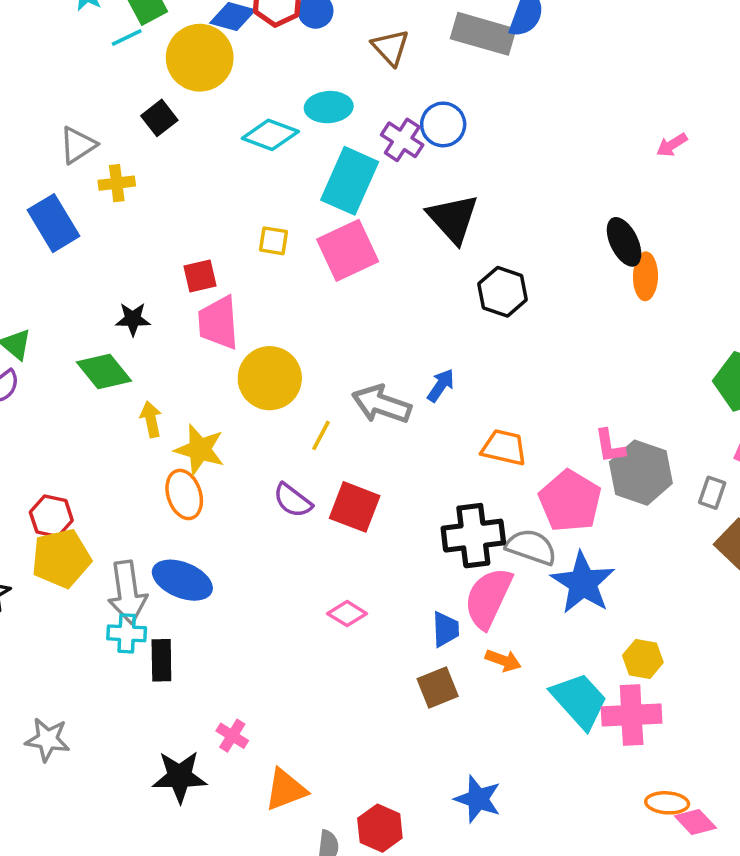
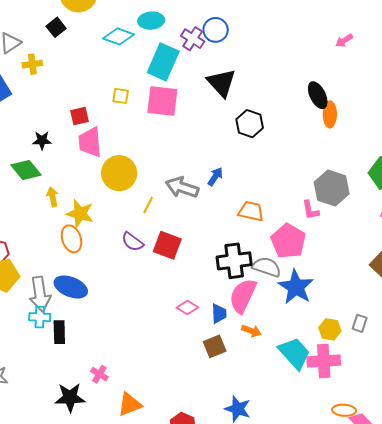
pink square: (348, 250) -> (162, 101), turned 32
gray hexagon: (641, 473) -> (332, 188), moved
gray rectangle: (712, 493) -> (360, 323), moved
pink diamond: (347, 614) -> (187, 307), moved

